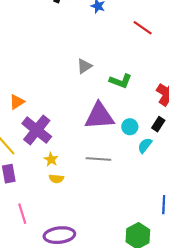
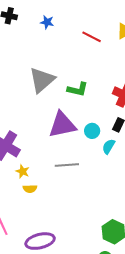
gray triangle: (84, 66) -> (42, 80), size x1.8

